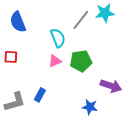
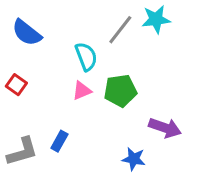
blue semicircle: (18, 22) -> (27, 33), turned -30
red square: (11, 57) -> (16, 85), turned 32

